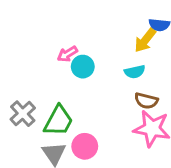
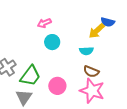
pink arrow: (67, 54) -> (44, 23), moved
pink circle: (85, 146) -> (57, 86), moved

